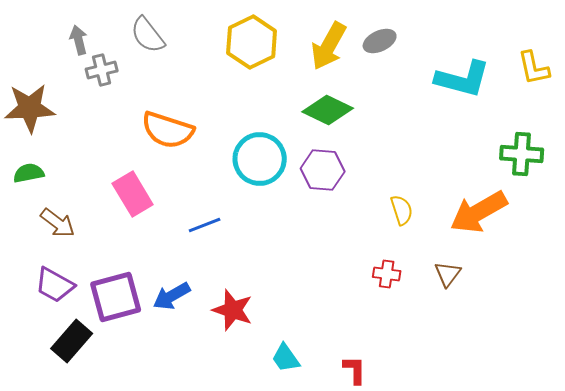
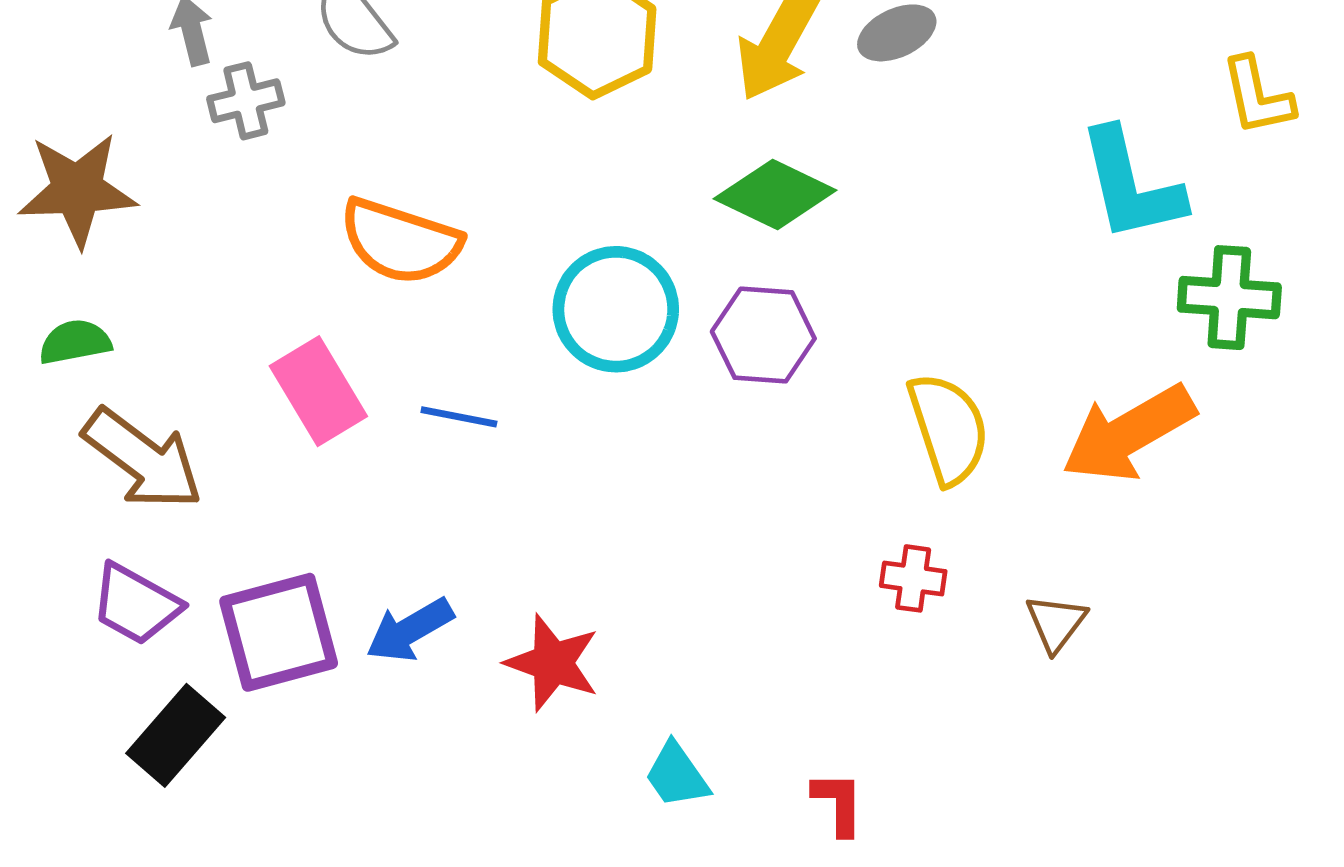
cyan L-shape: (463, 79) -> (1131, 185), moved, turned 62
yellow semicircle: (402, 210) -> (948, 429), size x1.6
brown arrow: (58, 223) -> (143, 459), size x1.5
blue line: (205, 225) -> (459, 417), moved, turned 32
brown triangle: (448, 274) -> (1056, 623), moved

